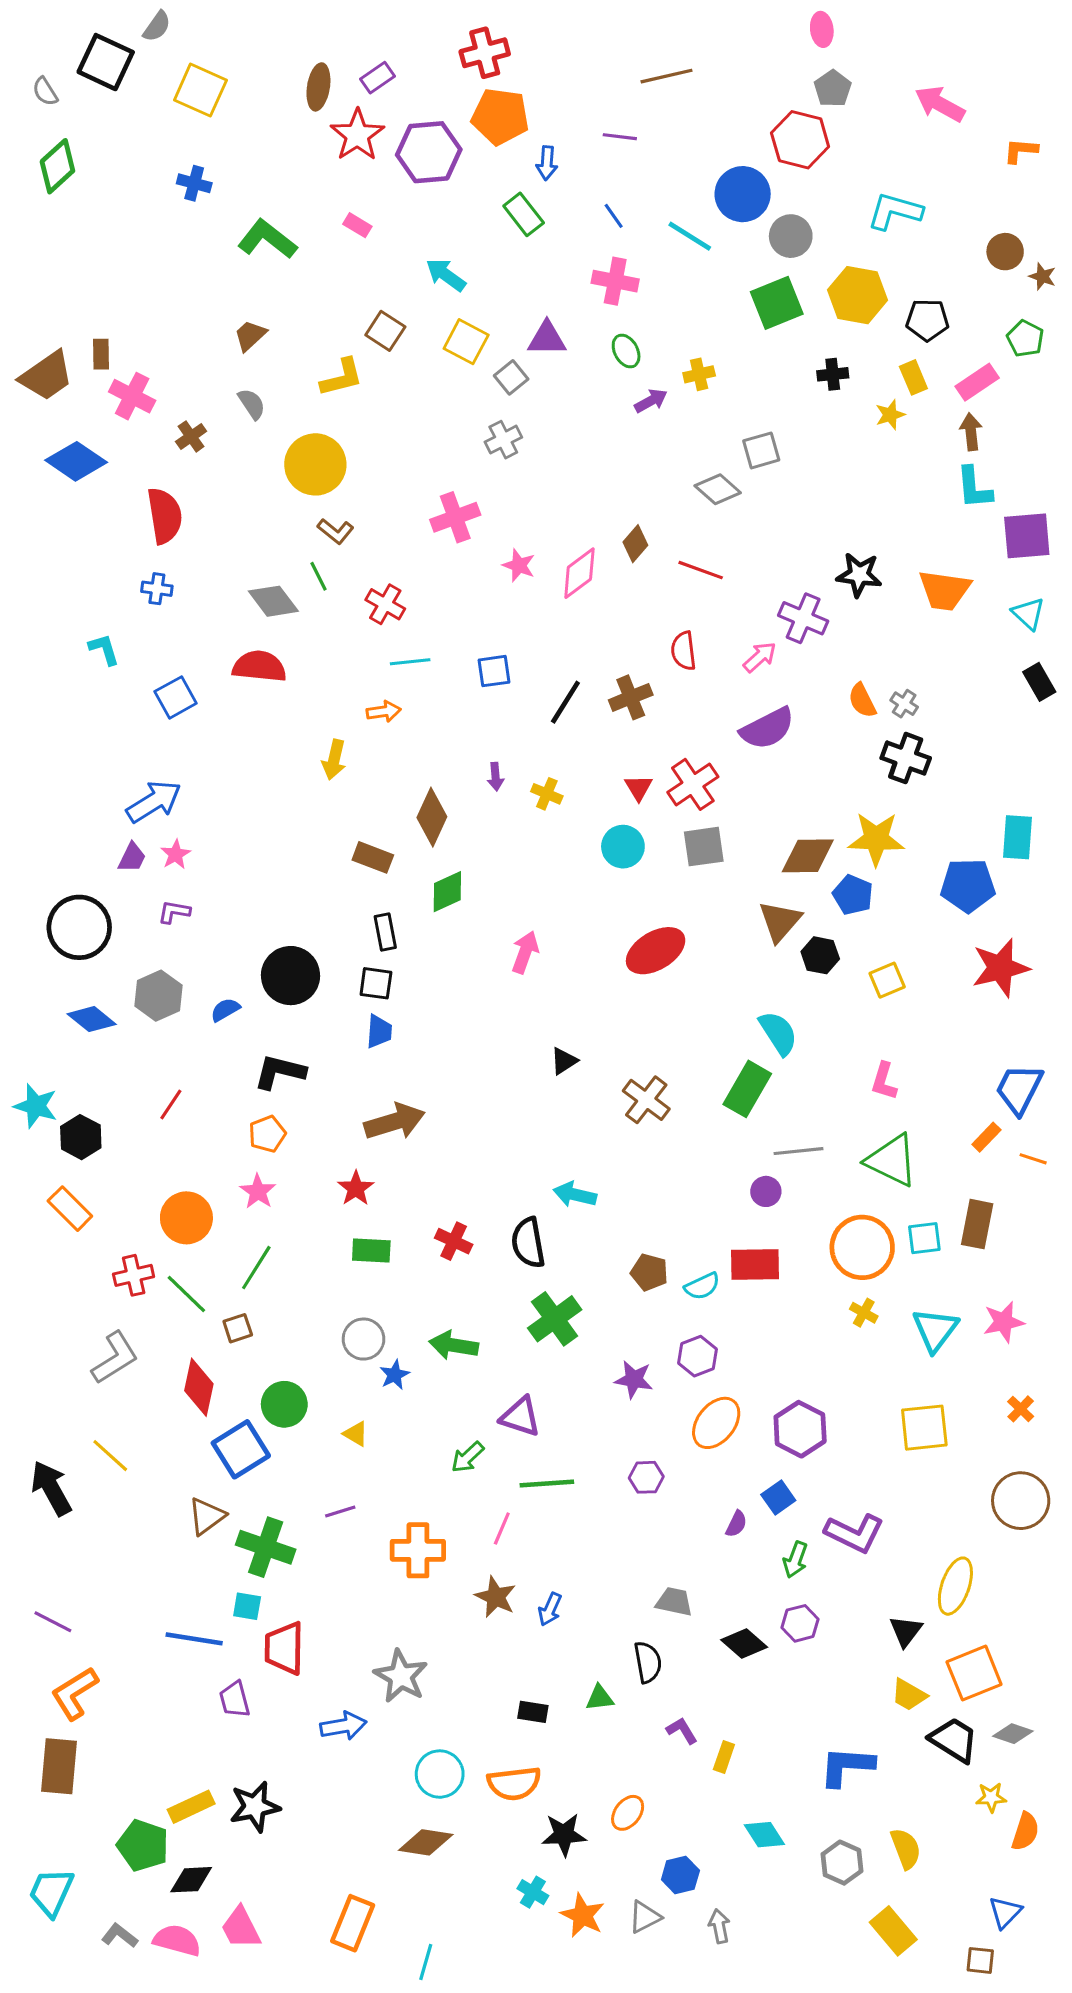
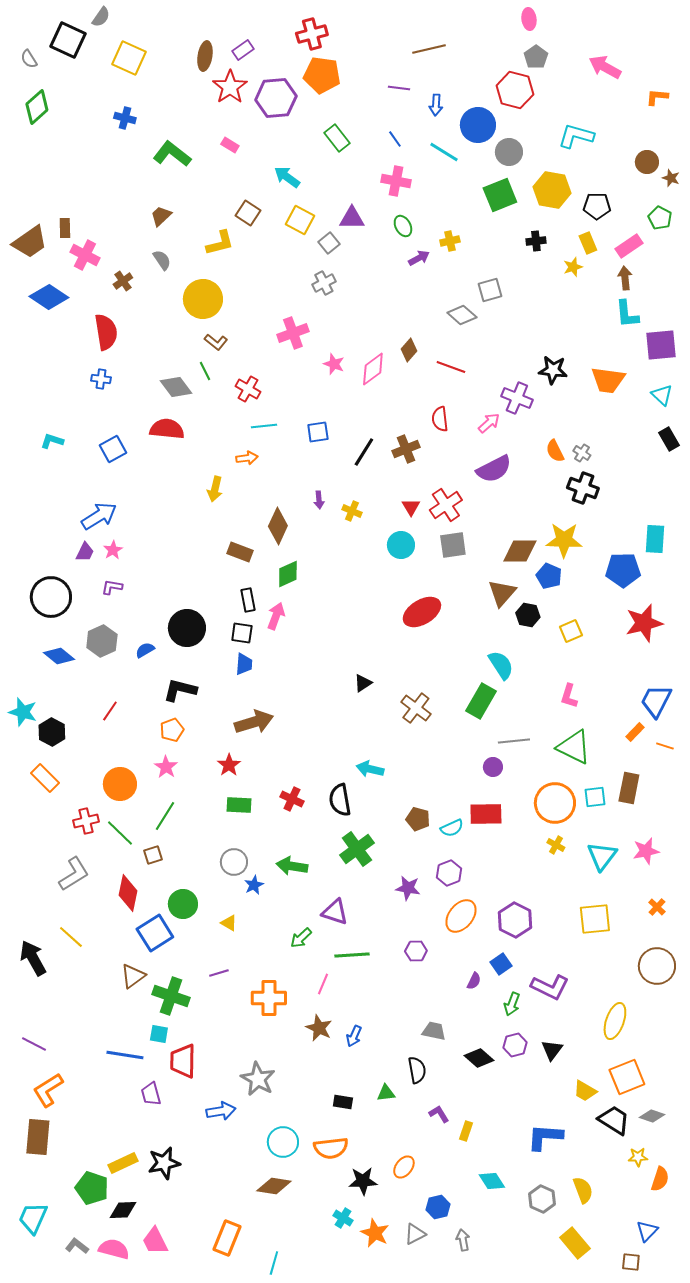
blue arrow: (547, 163) -> (436, 105), moved
cyan L-shape: (104, 649) -> (52, 441), moved, turned -55
pink arrow: (525, 952) -> (276, 616), moved
black triangle: (906, 1631) -> (552, 1050), moved

